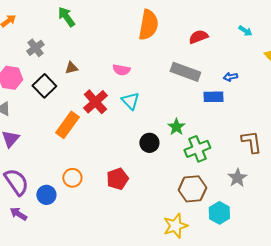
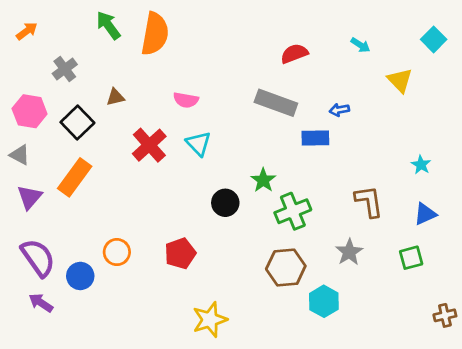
orange semicircle: (148, 25) -> (155, 34), moved
orange rectangle: (67, 125) -> (75, 177), moved
yellow star: (175, 226) -> (210, 320), moved

